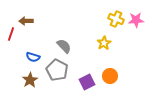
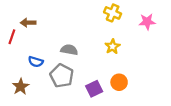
yellow cross: (116, 19) -> (113, 13), moved
gray semicircle: (64, 46) -> (69, 50), turned -35
brown star: (30, 80) -> (21, 87), moved

